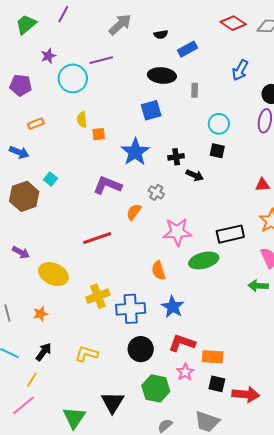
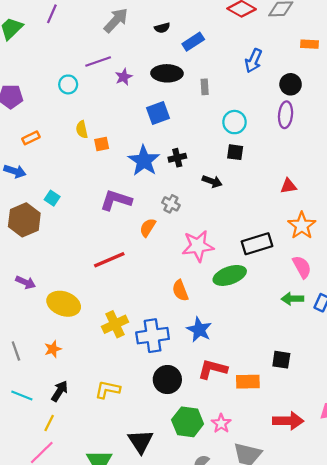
purple star: (48, 56) -> (124, 77), moved
cyan circle: (73, 78) -> (68, 84), size x0.6
black cross: (176, 157) -> (177, 158), moved
pink star: (185, 372) -> (221, 423), moved
black square: (217, 384) -> (281, 360), moved

